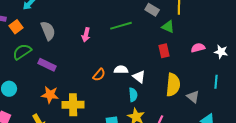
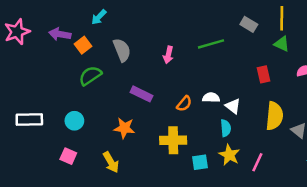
green triangle: (168, 27) -> (282, 44), moved
purple rectangle: (47, 65) -> (141, 94), moved
yellow cross: (73, 105) -> (173, 140), moved

